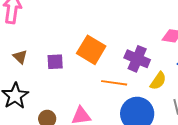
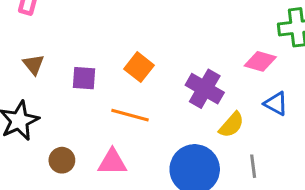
orange square: (91, 50) -> (139, 67), size x0.7
orange line: (114, 83) -> (130, 115), moved

